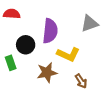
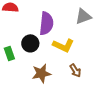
black circle: (26, 45) -> (30, 43), moved
brown star: (47, 73) -> (41, 73), moved

